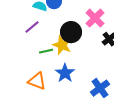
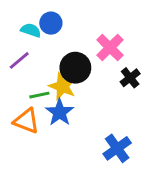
blue star: (65, 73) -> (60, 112), moved
orange triangle: (37, 81) -> (26, 121), moved

